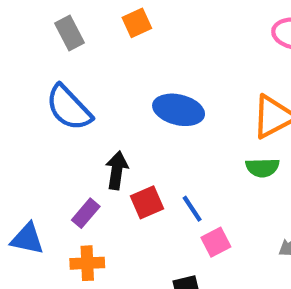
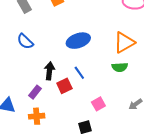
blue semicircle: (69, 108) -> (25, 41), size x0.7
blue ellipse: (179, 110) -> (78, 41), turned -30
blue line: (192, 209) -> (79, 73), moved

